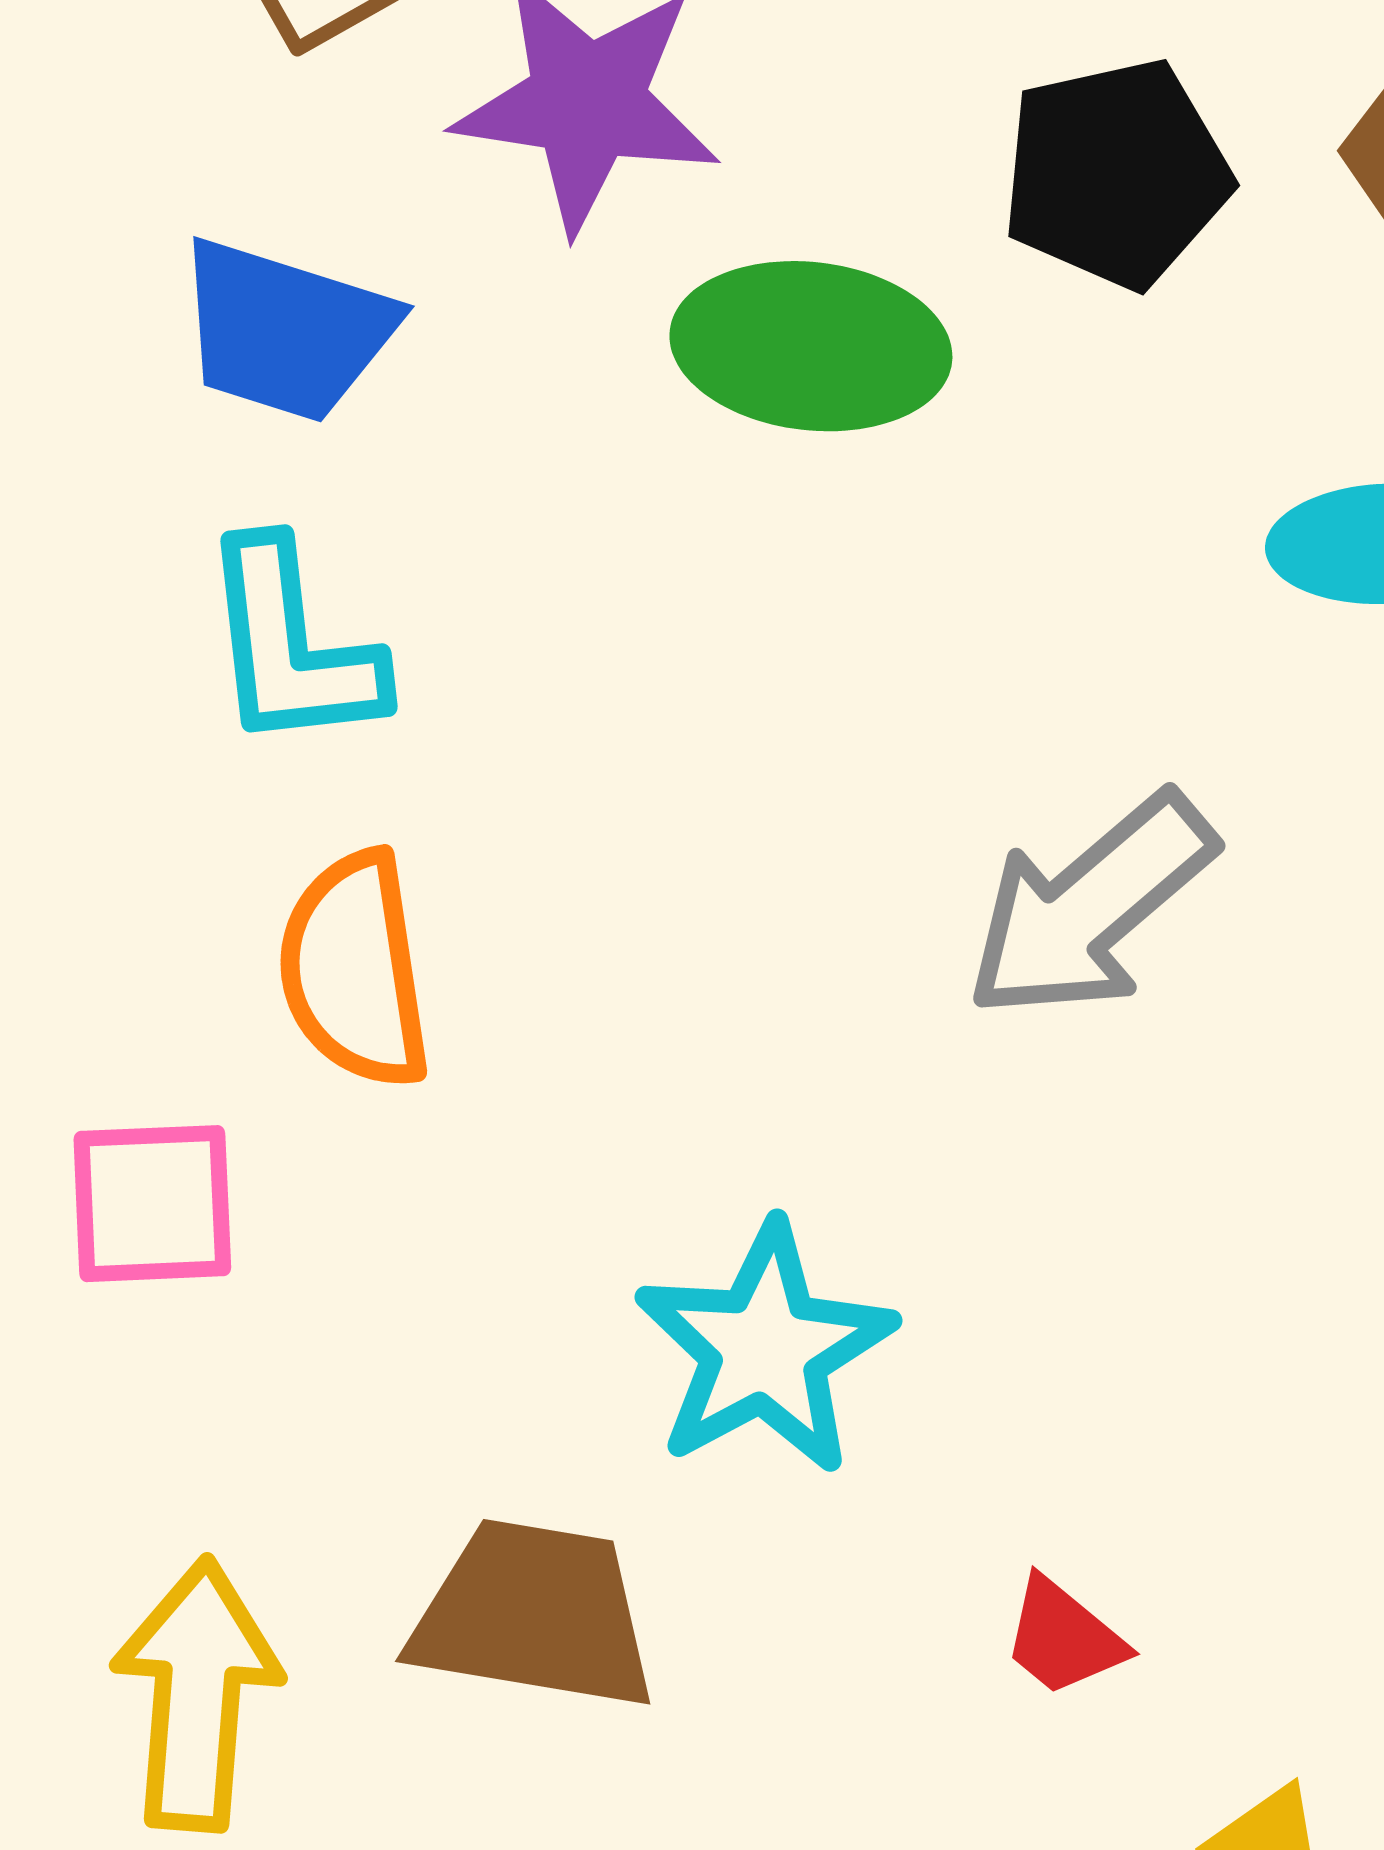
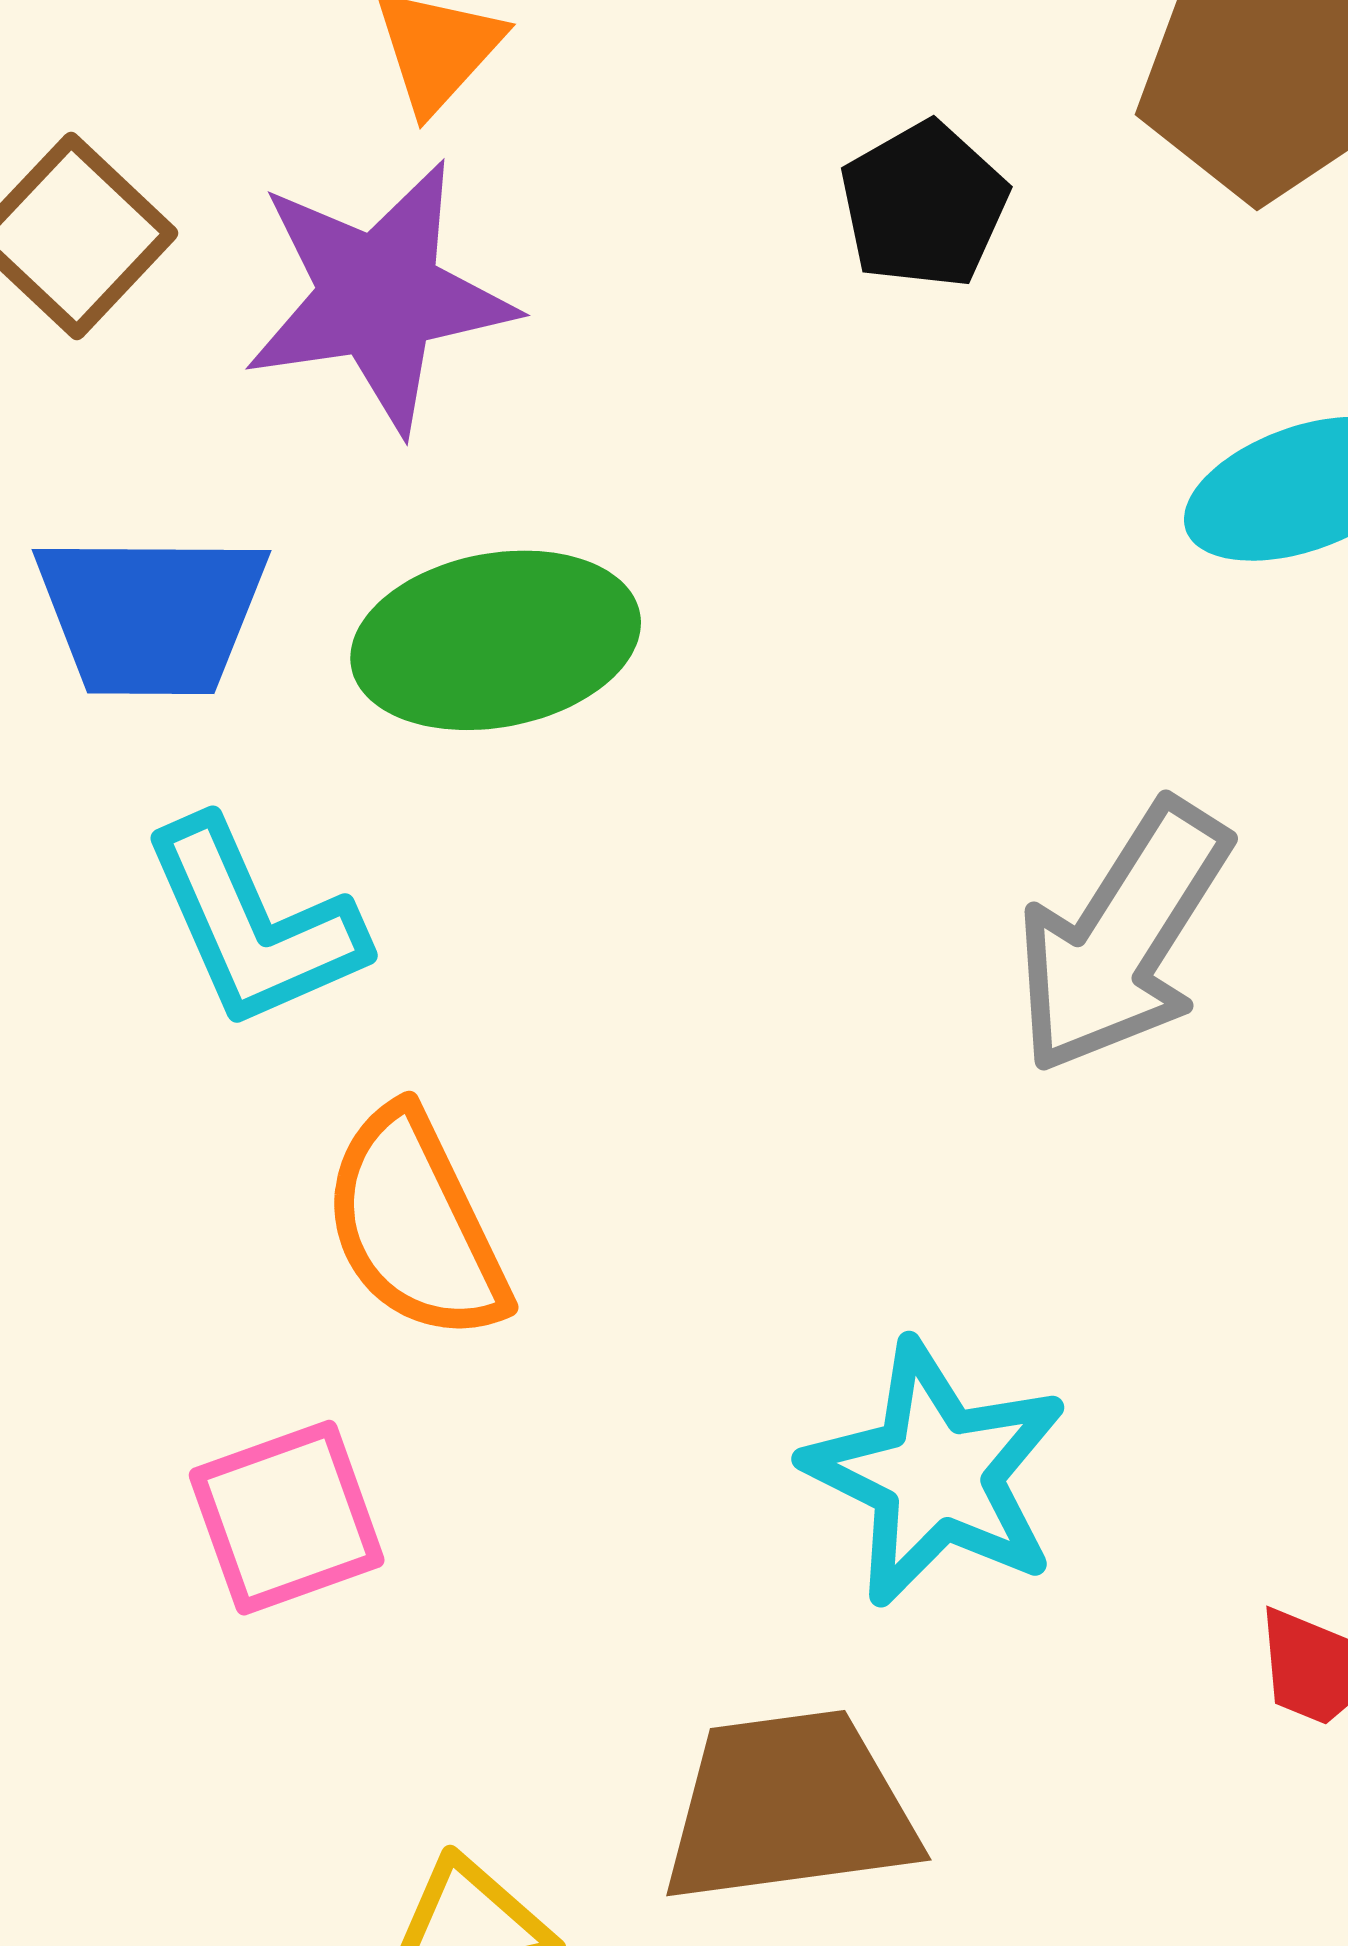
black pentagon: (1116, 174) -> (924, 205), size x0.7
green ellipse: (811, 346) -> (496, 640), moved

